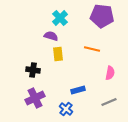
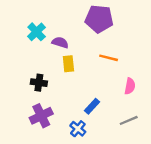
purple pentagon: (102, 16) -> (99, 19), moved
cyan cross: (60, 18) -> (37, 32), moved
blue rectangle: (78, 90) -> (92, 106), turned -32

